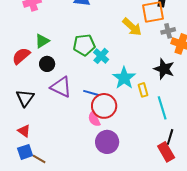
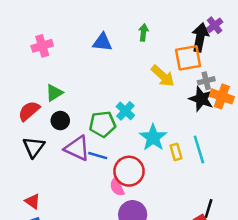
green pentagon: (84, 45) -> (102, 124), moved
black star: (164, 69) -> (201, 99), moved
blue line: (91, 93) -> (98, 156), moved
black triangle: (25, 98) -> (34, 147), moved
cyan line: (162, 108) -> (199, 149), moved

